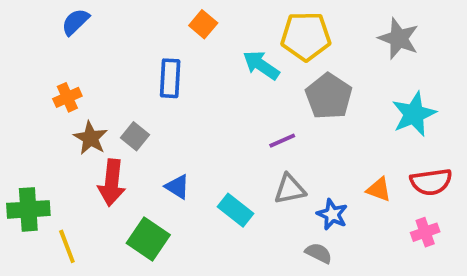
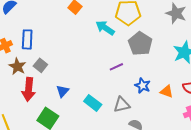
blue rectangle: (170, 78) -> (27, 39), moved
blue triangle: (177, 187) -> (63, 91), turned 40
gray triangle: (290, 189) -> (122, 105), moved
blue star: (332, 214) -> (143, 86), moved

